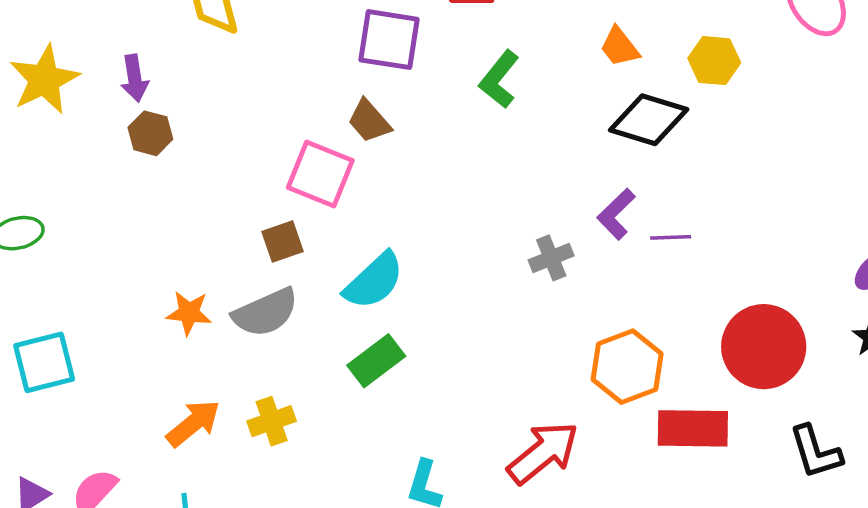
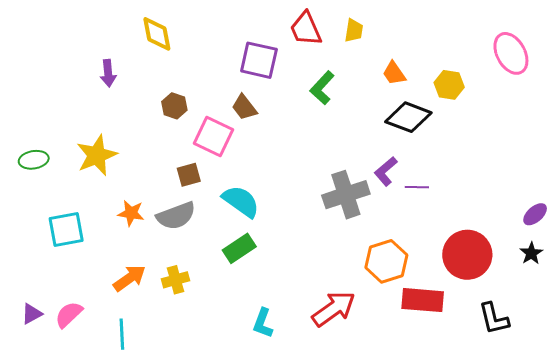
yellow star: (44, 80) -> (97, 155), moved
brown hexagon: (150, 133) -> (174, 106), moved
gray cross: (551, 258) -> (346, 195), size x1.8
cyan semicircle: (374, 281) -> (241, 201), turned -105
cyan square: (44, 362) -> (66, 230), moved

